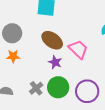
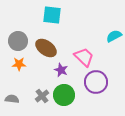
brown ellipse: (52, 40) -> (46, 48), moved
purple circle: (87, 91) -> (96, 82), moved

